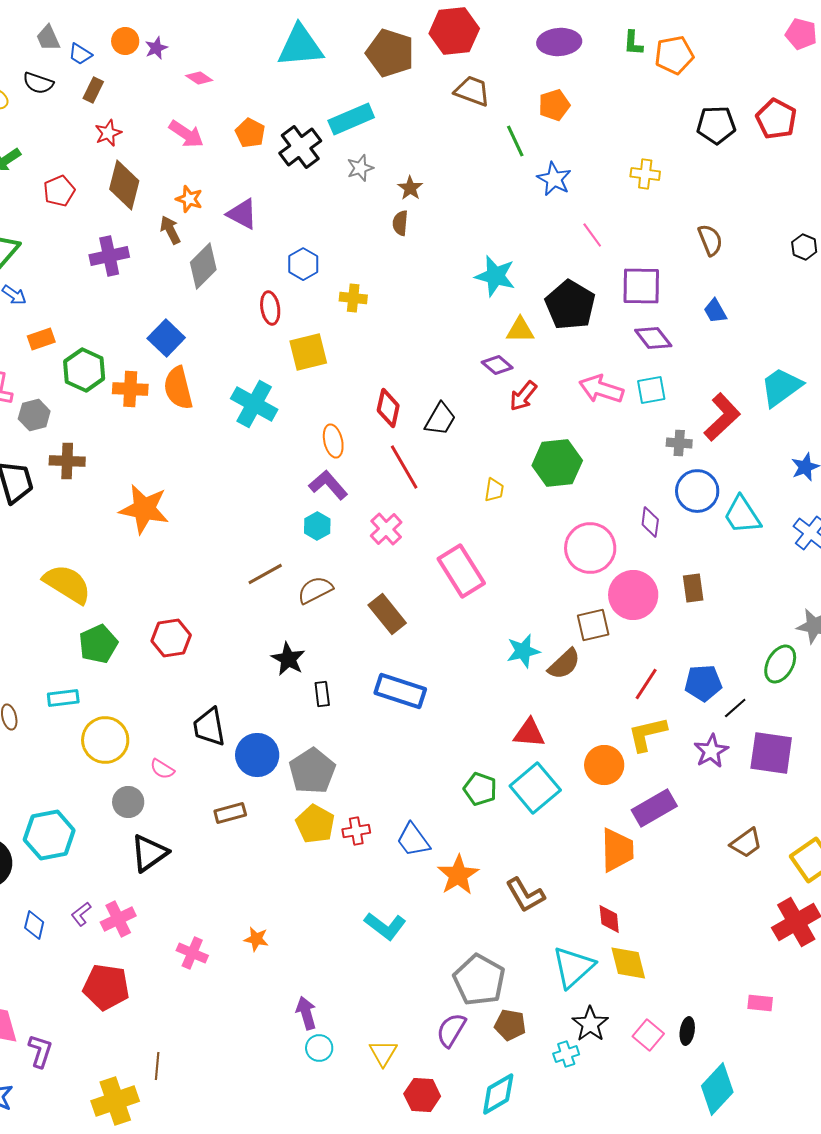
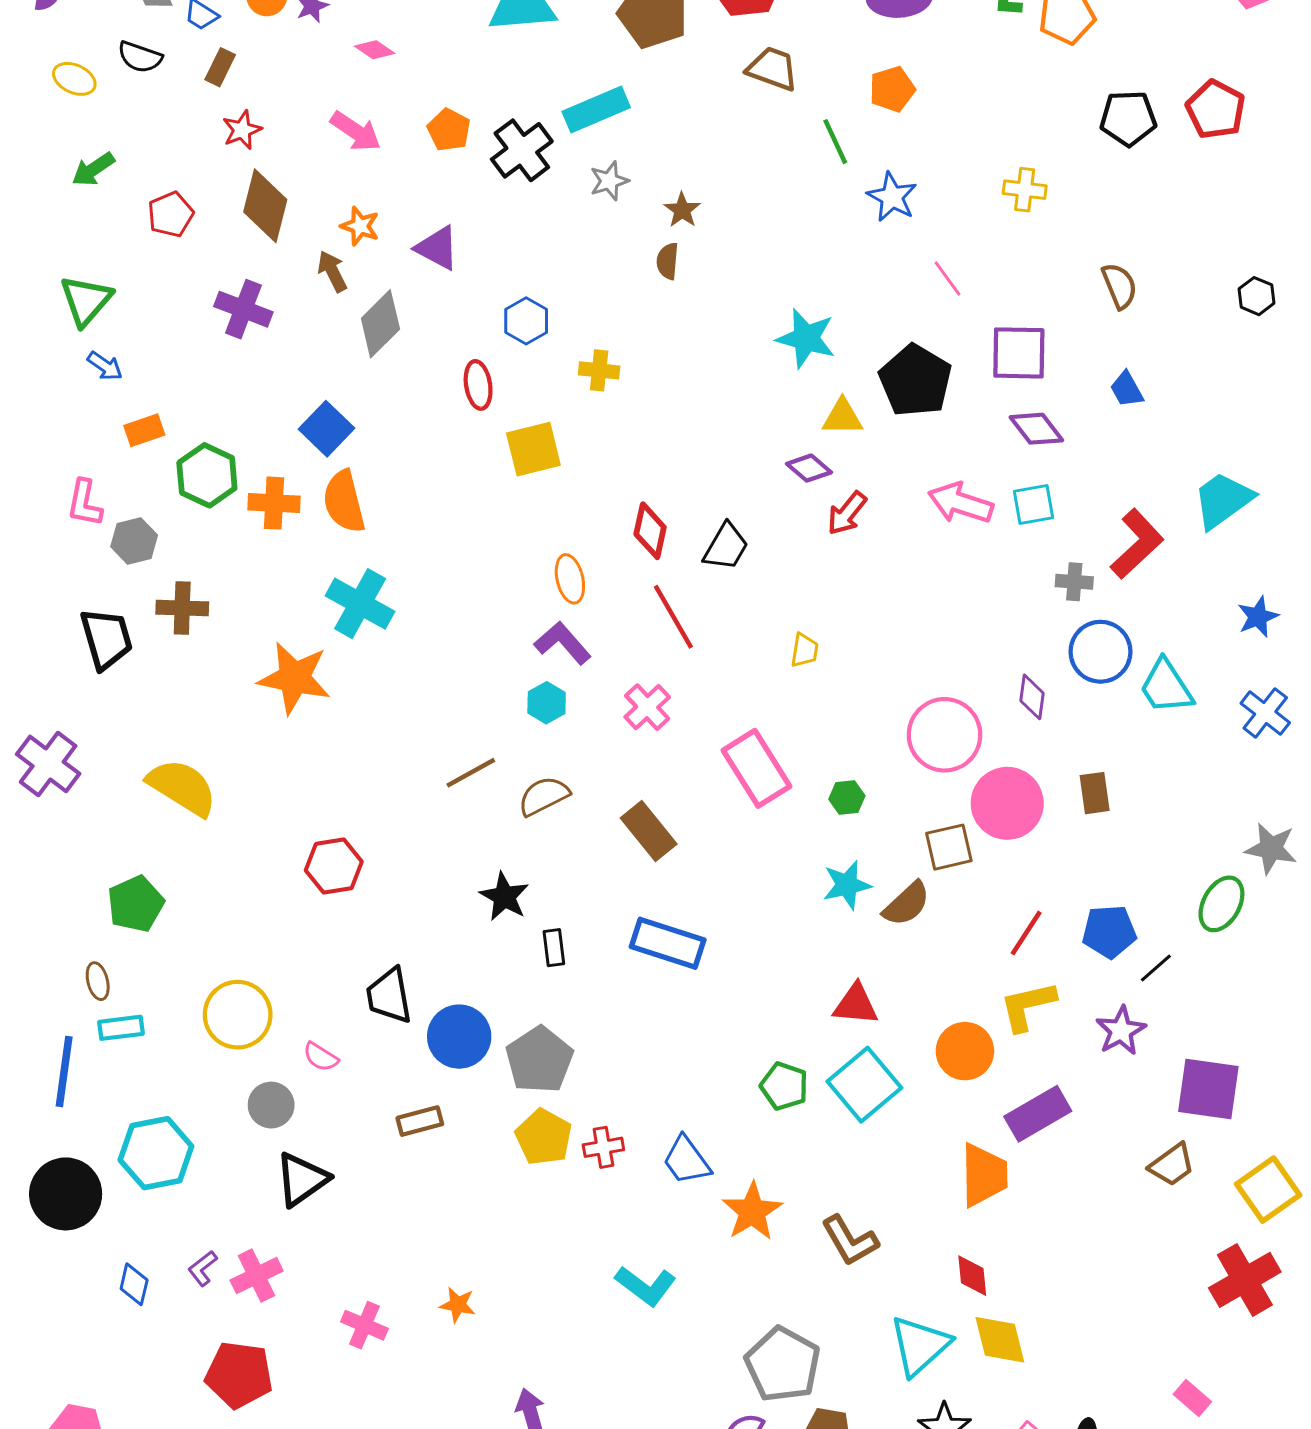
purple cross: (109, 256) -> (243, 309), turned 33
cyan cross: (254, 404) -> (360, 604), moved
green hexagon: (557, 463) -> (847, 797), moved, size x0.5
green pentagon: (98, 644) -> (136, 904), moved
cyan rectangle: (63, 698) -> (121, 1028), moved
purple square: (771, 753) -> (1208, 1089), moved
pink rectangle: (760, 1003) -> (1192, 1398), turned 35

